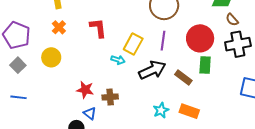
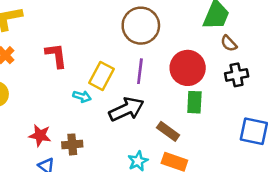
black cross: (238, 44) -> (237, 75), size x0.7
brown rectangle: (183, 78) -> (168, 131), moved

